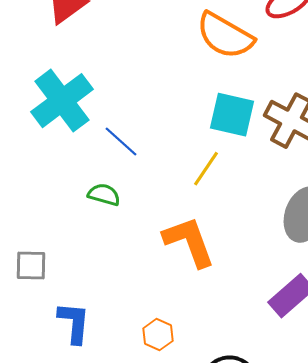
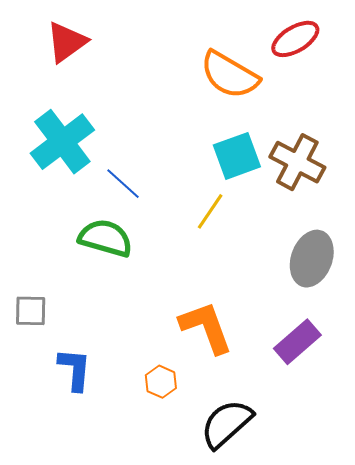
cyan square: (232, 115) -> (237, 156), turned -33
green semicircle: (104, 195) -> (106, 238), size x1.6
orange L-shape: (189, 242) -> (206, 327), moved

